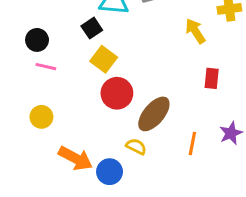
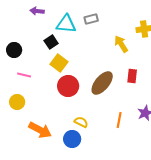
pink line: (46, 67) -> (24, 75), moved
brown ellipse: (154, 114) -> (102, 83), moved
blue circle: (110, 172) -> (72, 139), moved

